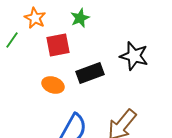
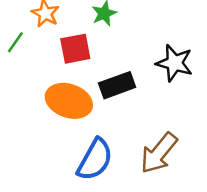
orange ellipse: (53, 85) -> (69, 101), size x1.6

